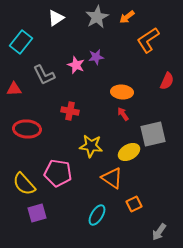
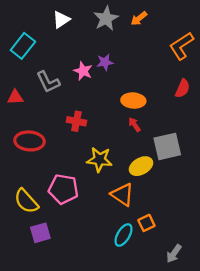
orange L-shape: (148, 40) -> (181, 46), moved
cyan ellipse: (97, 215) -> (124, 235), moved

